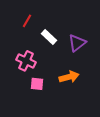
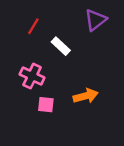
purple triangle: (77, 43) -> (96, 20), moved

